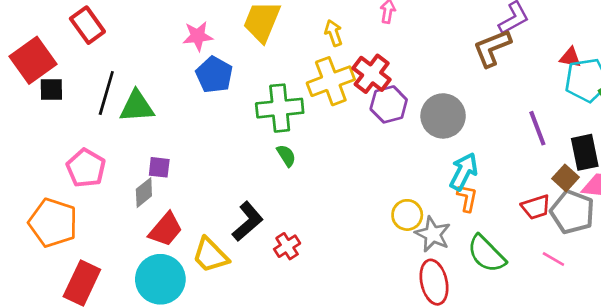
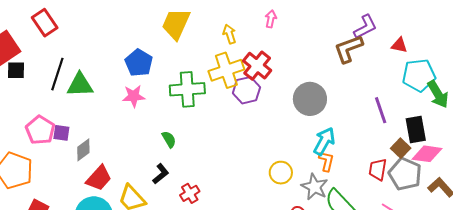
pink star: (198, 36) -> (134, 96), moved
red triangle: (570, 57) -> (399, 45), moved
purple hexagon: (389, 104) -> (246, 90), moved
green semicircle: (286, 156) -> (169, 139), moved
purple square: (159, 167) -> (61, 133), moved
red trapezoid: (536, 207) -> (378, 169), turned 115
black L-shape: (248, 221) -> (161, 174), size x0.7
gray star: (433, 234) -> (315, 187), moved

